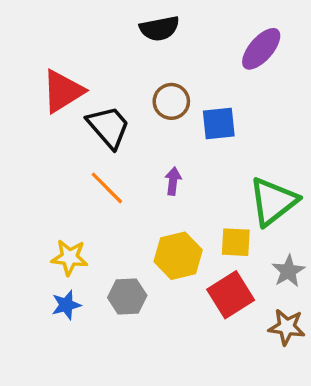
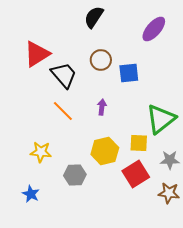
black semicircle: (159, 28) -> (94, 17), turned 135
gray star: (288, 271) -> (170, 160), turned 30
blue star: (66, 305) -> (31, 194), moved, turned -30

